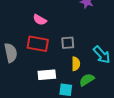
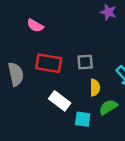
pink semicircle: (40, 20) -> (35, 26), moved
white rectangle: (47, 75) -> (60, 101), turned 42

